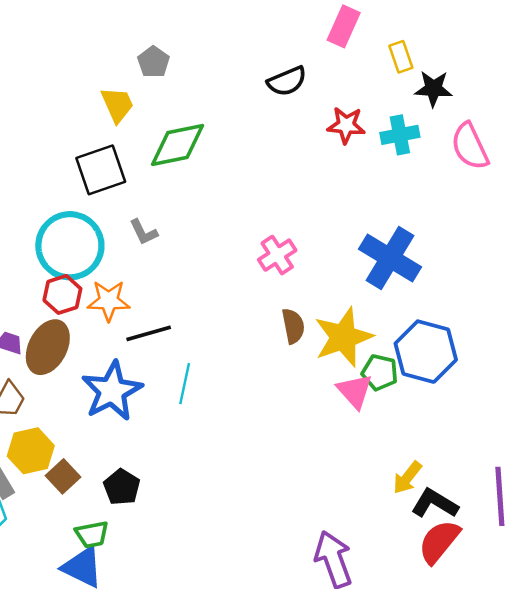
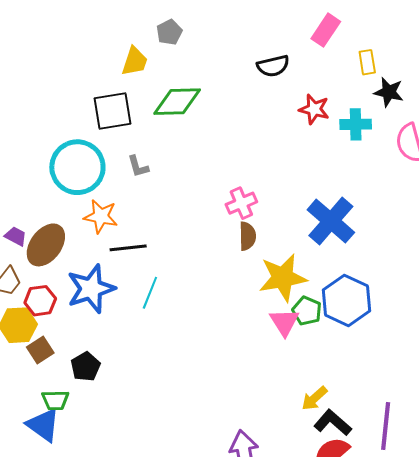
yellow trapezoid: (117, 105) -> (135, 61), turned 32
red hexagon: (62, 294) -> (40, 301), moved
brown semicircle: (293, 326) -> (247, 236), moved

